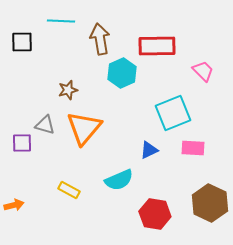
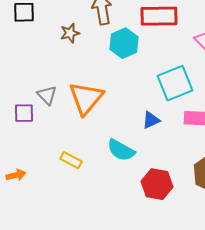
brown star: (68, 90) -> (70, 33), moved
gray triangle: (45, 125) -> (47, 95), turned 30
cyan semicircle: (119, 180) -> (121, 150), turned 52

